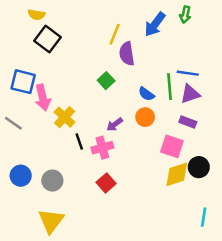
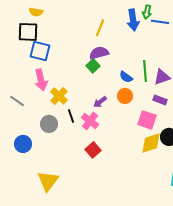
green arrow: (185, 15) -> (147, 12), moved
blue arrow: (155, 24) -> (133, 20), turned -45
black square: (47, 39) -> (28, 32), moved, turned -35
purple semicircle: (127, 54) -> (99, 53), moved, turned 84
blue line: (188, 73) -> (160, 22), moved
blue square: (23, 82) -> (40, 51), moved
pink cross: (102, 148) -> (90, 121), turned -36
gray circle: (52, 181) -> (49, 124), moved

